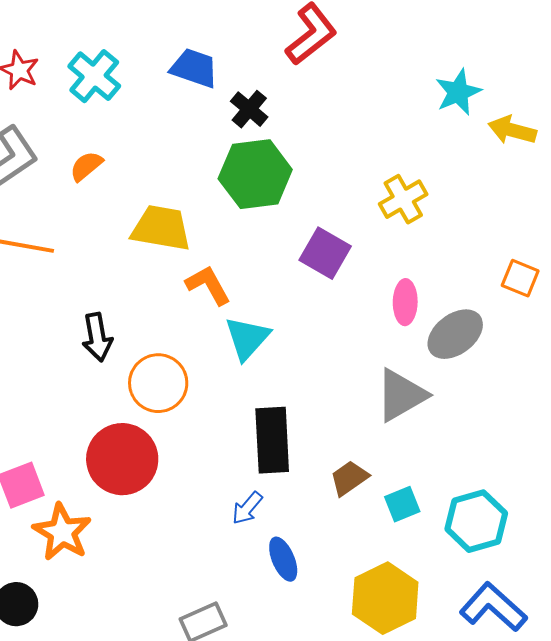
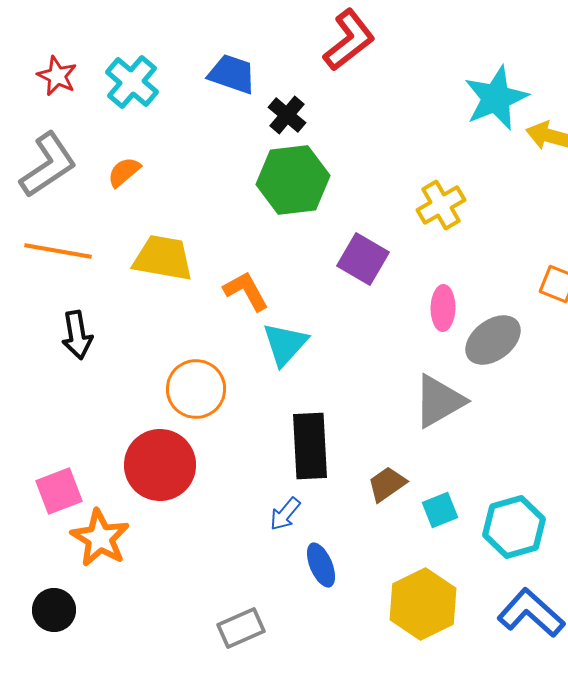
cyan star: (458, 92) -> (496, 98), size x1.4
yellow trapezoid: (161, 228) -> (163, 258), moved
black arrow: (97, 337) -> (77, 335), moved

